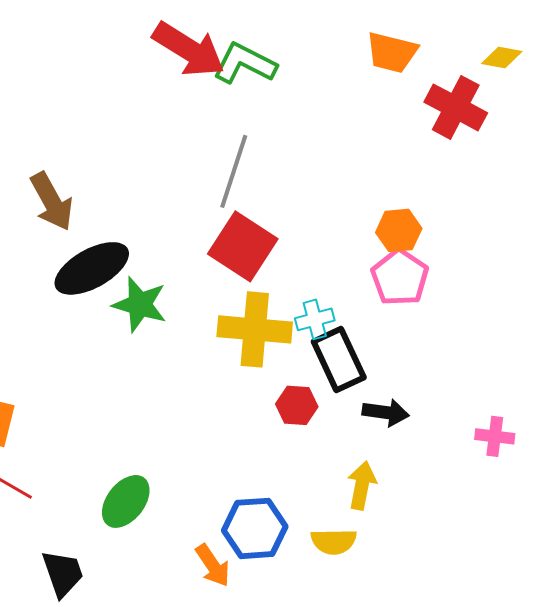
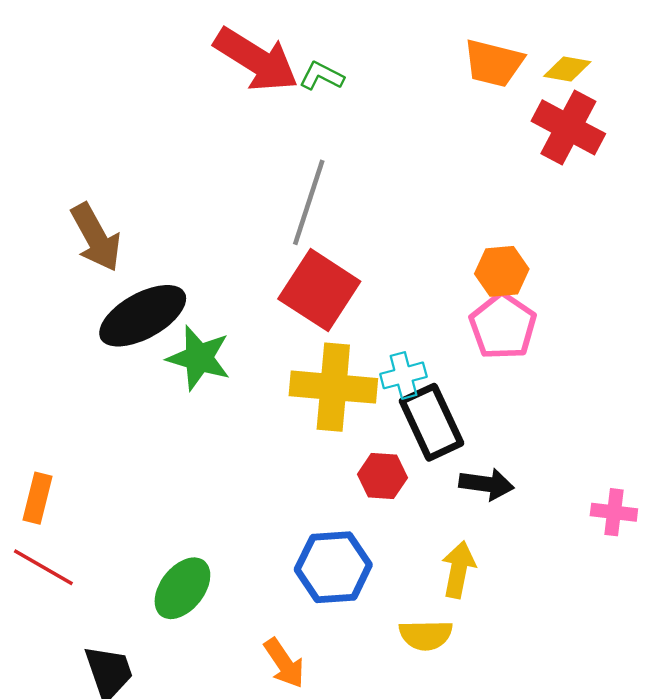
yellow diamond: (502, 57) -> (567, 69), moved
green L-shape: (245, 63) -> (322, 76), size x0.6
blue hexagon: (255, 528) -> (333, 567), moved

